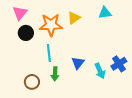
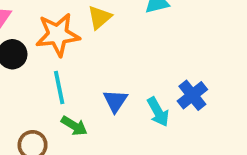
green arrow: (55, 74) -> (74, 126), turned -56

